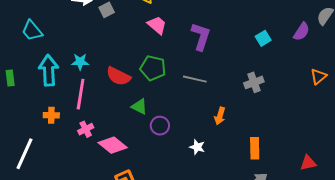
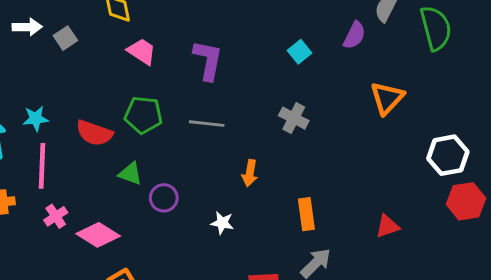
orange triangle: (318, 76) -> (387, 98), size x1.4
gray cross: (254, 82) -> (294, 118), turned -36

